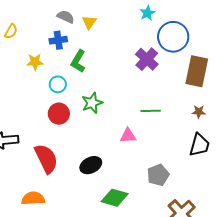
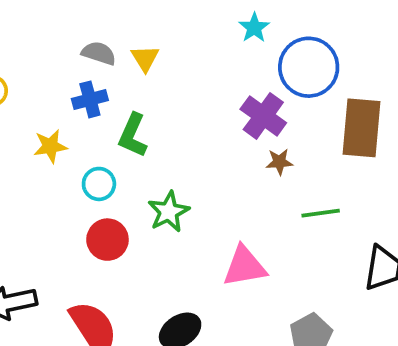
green line: (151, 111) -> (321, 213), moved
brown star: (199, 112) -> (279, 162), moved
pink triangle: (128, 136) -> (244, 266), size x1.4

